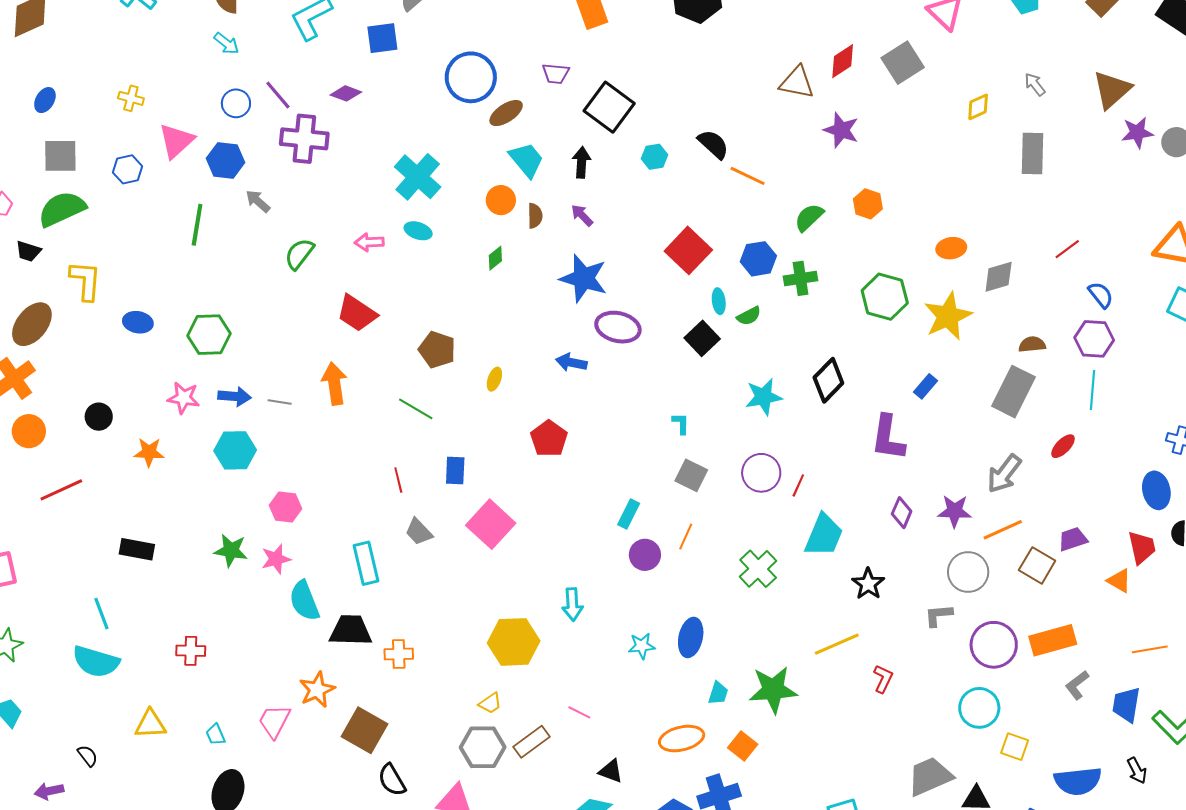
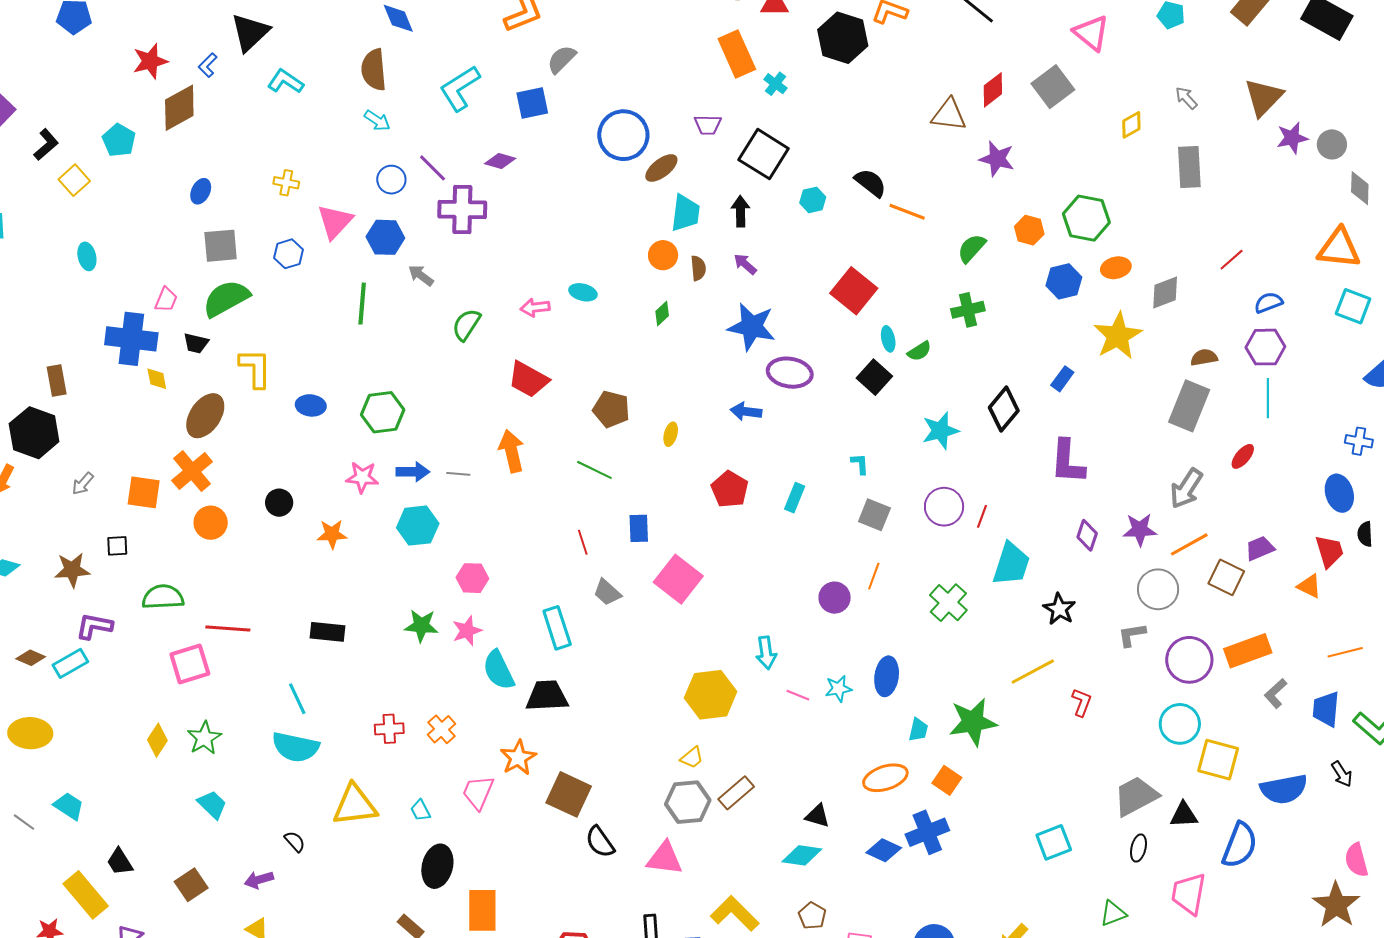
cyan trapezoid: (526, 160) -> (685, 213), turned 51
cyan cross: (418, 177) -> (775, 84), moved, size x0.5
blue hexagon: (758, 259) -> (1064, 281), moved
blue semicircle: (1101, 295) -> (1268, 303), turned -68
green hexagon: (885, 297) -> (1086, 218), moved
blue rectangle: (925, 386) -> (1062, 379), moved
red line: (61, 490) -> (228, 629), moved, turned 33
cyan rectangle: (629, 514) -> (795, 498), moved
orange cross: (399, 654) -> (441, 729), moved, turned -36
pink line: (579, 712) -> (798, 695), moved
yellow triangle: (150, 724) -> (355, 805), size x1.4
yellow square: (1015, 747) -> (1218, 760), size x1.5

